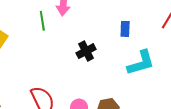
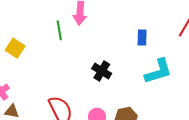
black cross: (86, 51) -> (102, 71), moved, turned -30

